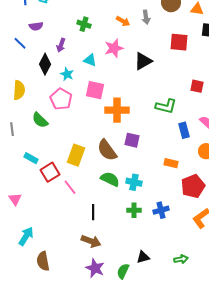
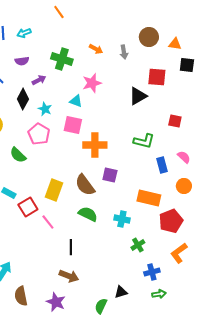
orange arrow: (123, 21) -> (96, 49), moved
green cross: (84, 24) -> (62, 59), size x1.5
purple semicircle: (36, 26) -> (22, 61), moved
purple arrow: (61, 45) -> (39, 80), turned -136
cyan triangle: (90, 60) -> (76, 101), moved
black triangle: (143, 61) -> (138, 96), moved
orange rectangle: (171, 163) -> (149, 198), size x1.6
cyan cross: (134, 182) -> (122, 219), moved
green cross: (134, 210) -> (138, 245), moved, turned -32
blue cross: (161, 210) -> (152, 272), moved
purple star: (95, 268) -> (56, 302), moved

